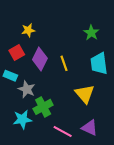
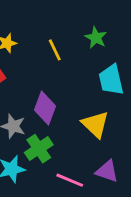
purple diamond: (40, 59) -> (45, 108), moved
yellow line: (64, 63) -> (55, 50), moved

